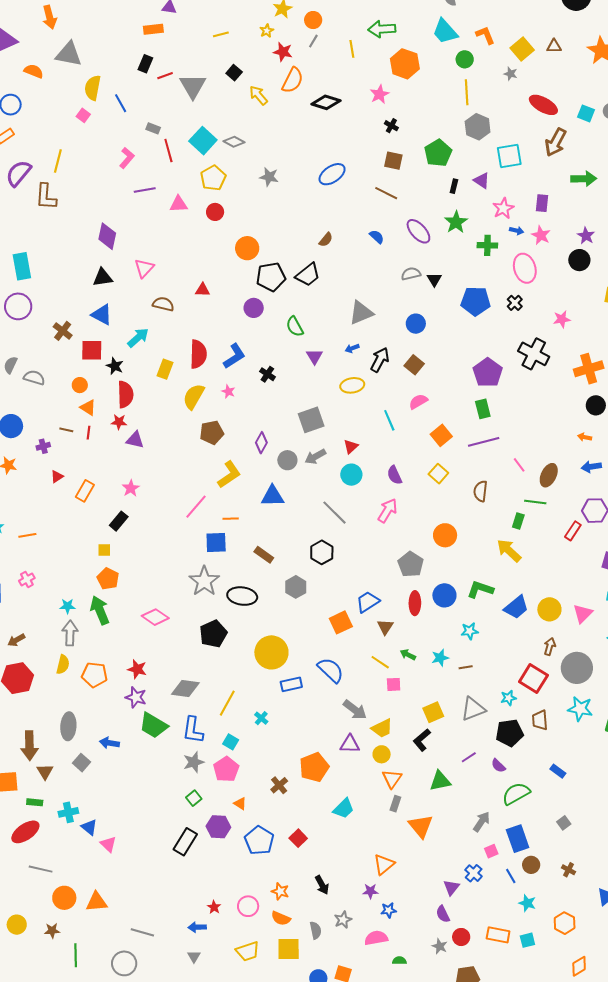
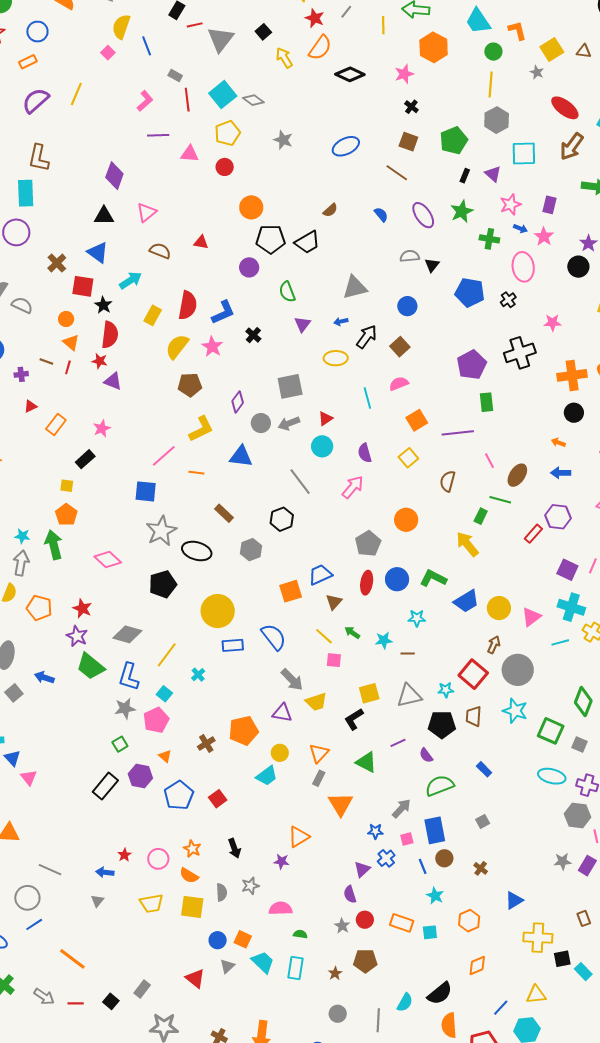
brown L-shape: (46, 197) -> (39, 158), moved
black cross: (534, 354) -> (520, 353), turned 36
pink star: (228, 391) -> (212, 347), size x1.5
green rectangle: (483, 409) -> (486, 402), moved
blue square: (216, 542) -> (146, 491), moved
yellow circle: (382, 754) -> (280, 753), moved
green triangle: (440, 781) -> (366, 762), turned 30
blue star: (389, 910) -> (375, 831), moved

